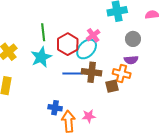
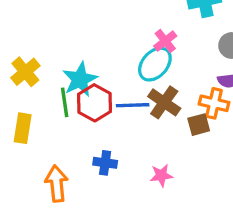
green line: (43, 32) -> (65, 102), moved
red hexagon: (68, 44) -> (94, 103), moved
brown cross: (92, 72) -> (164, 102), turned 30
orange arrow: (68, 121) -> (57, 184), moved

